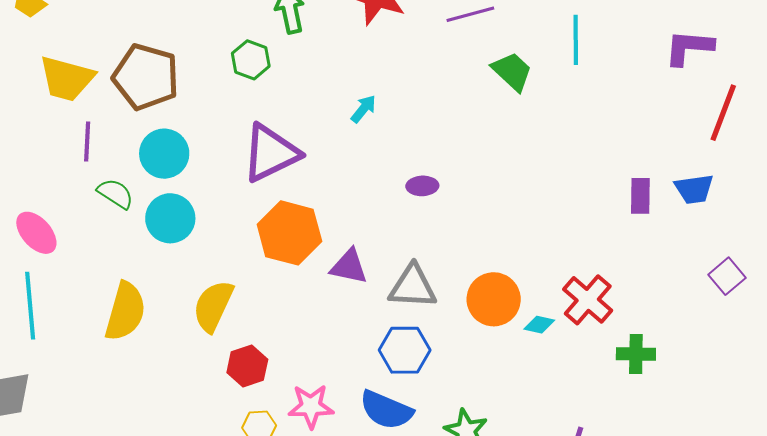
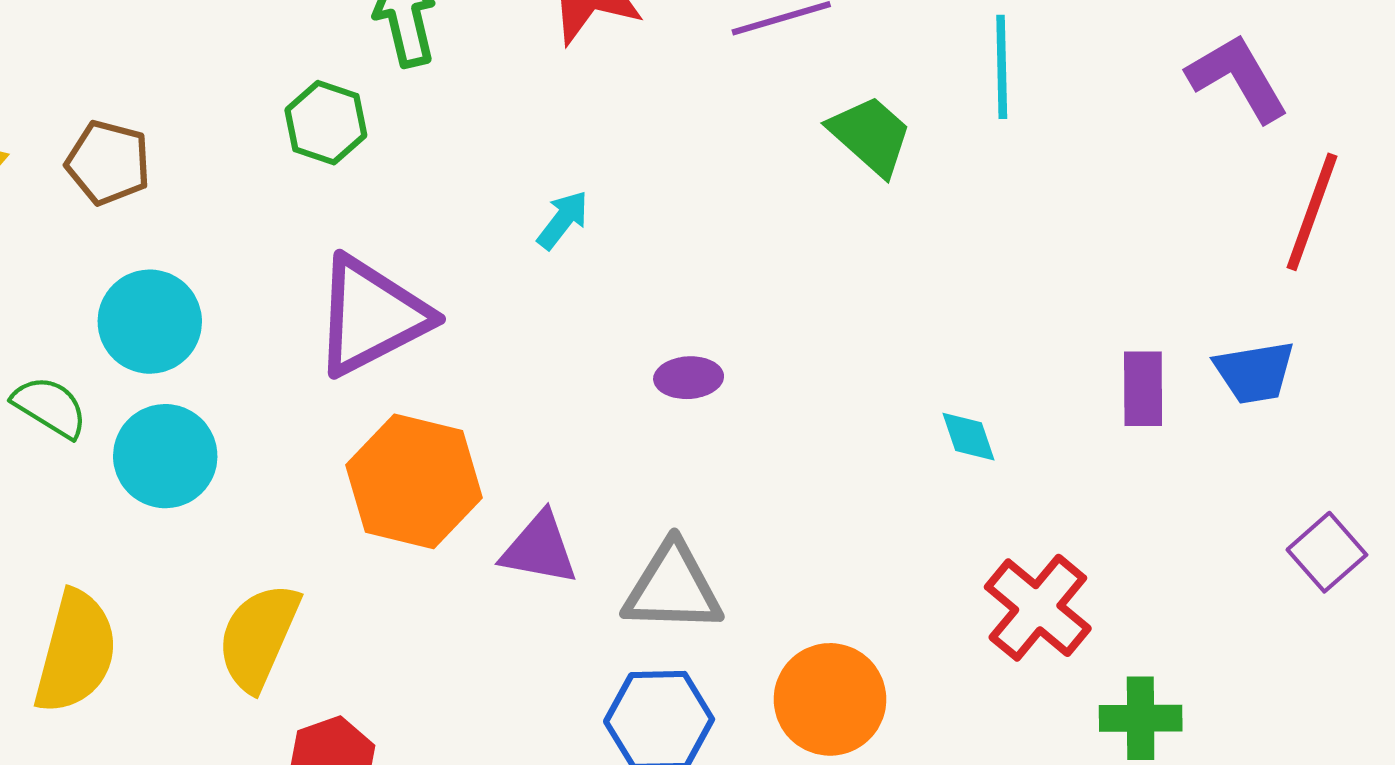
purple L-shape: (689, 47) -> (1238, 78), turned 56
brown pentagon: (146, 77) -> (108, 163), size x0.6
orange circle: (494, 299) -> (830, 699), moved
cyan diamond: (539, 325) -> (969, 437), moved, turned 60

